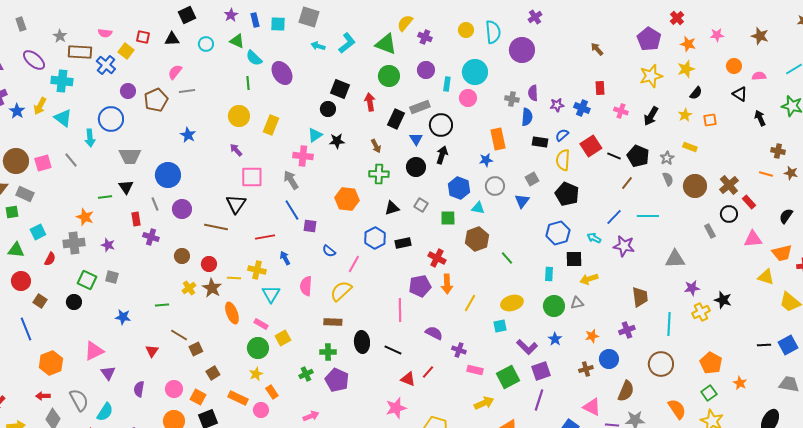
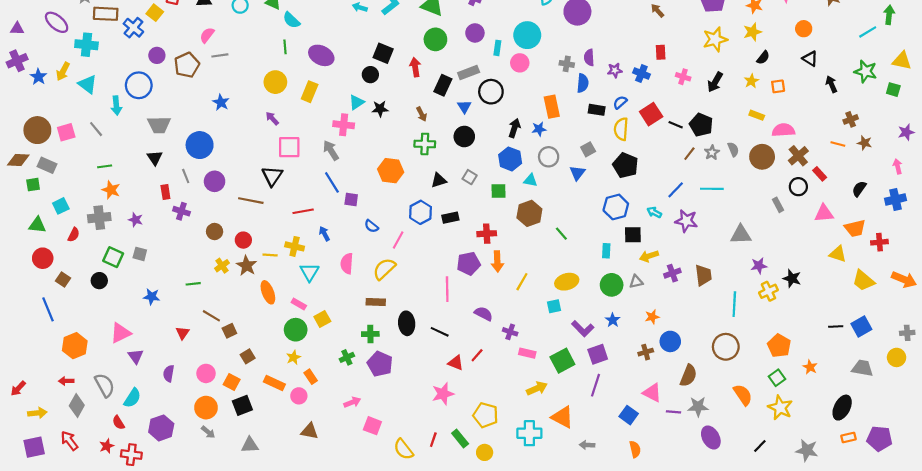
purple ellipse: (282, 73) -> (321, 55), moved, turned -30
pink semicircle: (759, 76) -> (783, 130), moved, size x1.5
brown cross: (778, 151) -> (851, 119), turned -32
black arrow: (442, 155) -> (514, 128), moved
gray star: (667, 158) -> (712, 153), moved
green line: (105, 197) -> (105, 166), moved
red cross: (437, 258) -> (487, 234), turned -30
purple cross: (627, 330) -> (672, 273), moved

